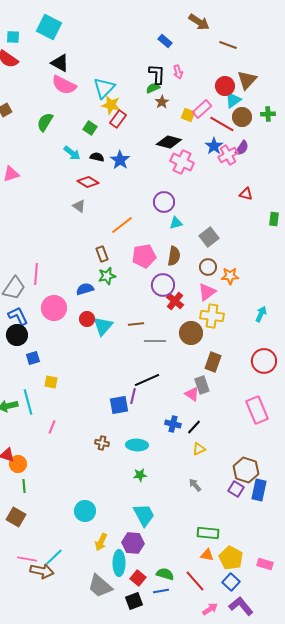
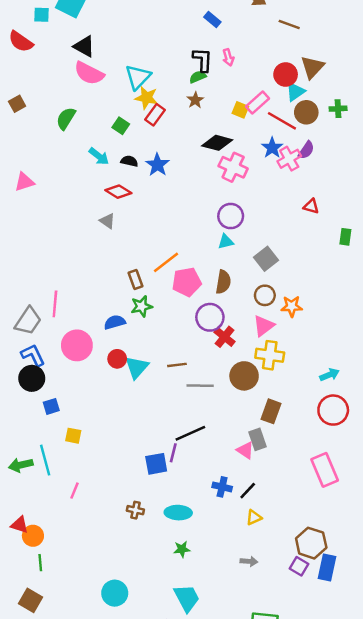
cyan square: (13, 37) -> (41, 15), moved
brown star: (162, 102) -> (195, 100), moved
purple circle: (164, 202) -> (231, 216), moved
orange line: (122, 225) -> (166, 262), moved
cyan arrow: (261, 314) -> (329, 375), moved, turned 42
gray arrow: (195, 485) -> (249, 561), turned 136

